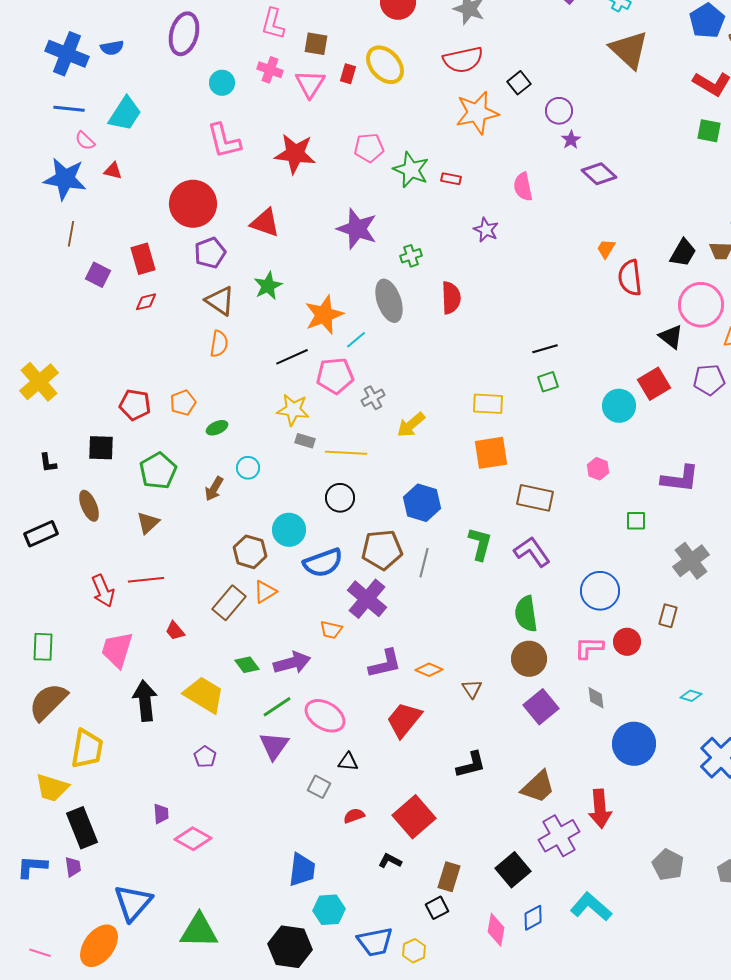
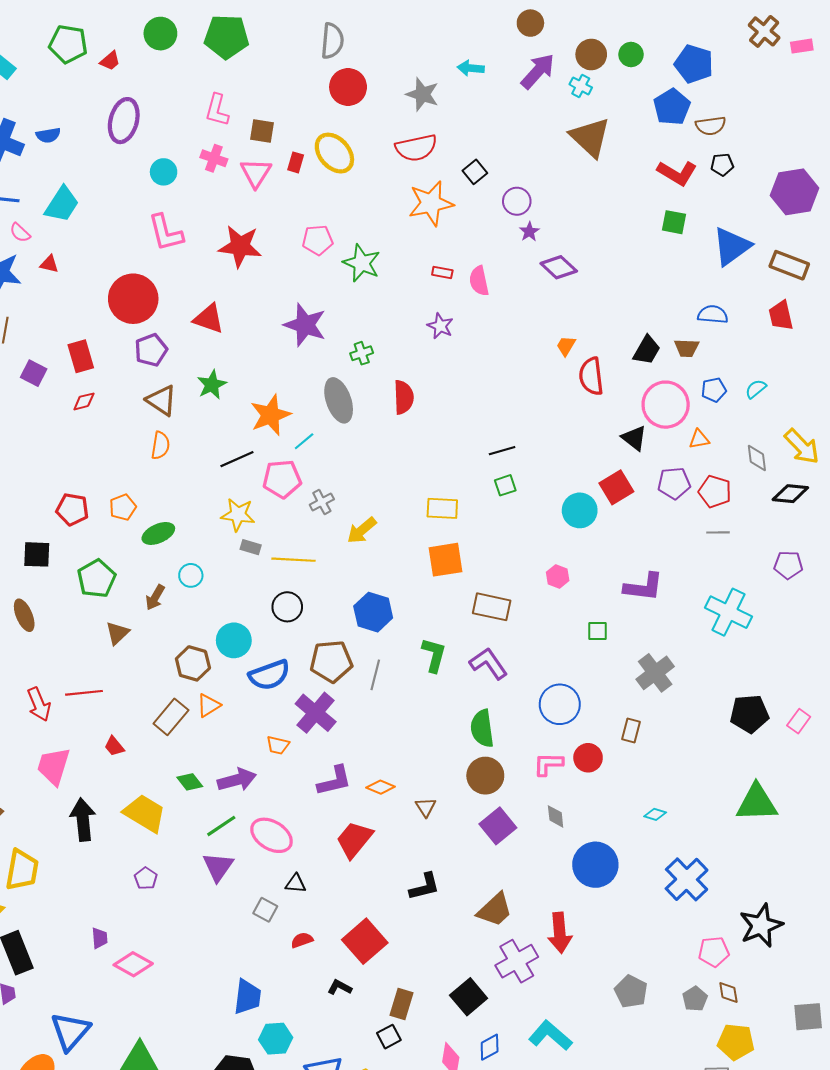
red rectangle: (451, 179) -> (442, 273), moved
green ellipse: (217, 428) -> (158, 533), size x1.4
brown triangle: (148, 523) -> (117, 633), moved

